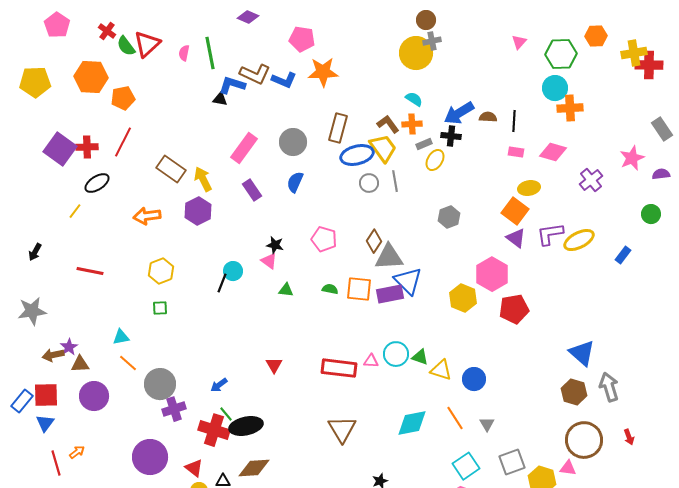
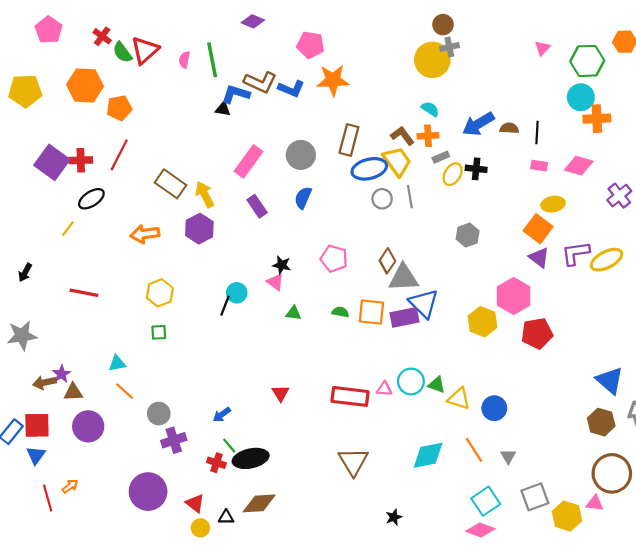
black cross: (451, 136) -> (476, 169), moved
gray circle: (160, 384) -> (159, 414), size x0.7
red cross: (214, 430) -> (216, 463), size x0.6

